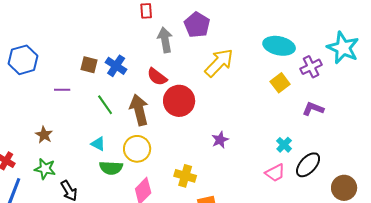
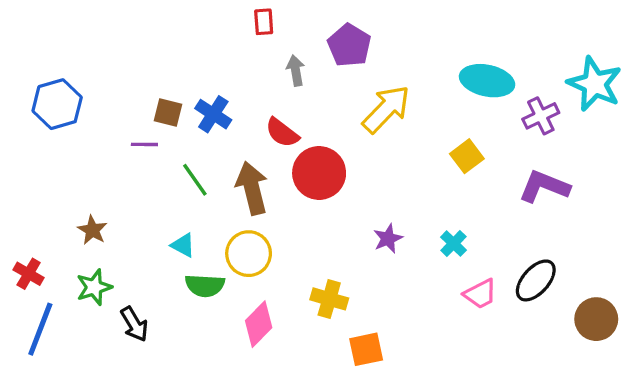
gray arrow: (165, 40) -> (296, 71), size x0.7
yellow square: (280, 83) -> (467, 156), moved
purple line: (62, 90) -> (144, 144), moved
purple L-shape: (313, 109) -> (544, 186), size x1.4
cyan cross: (284, 145) -> (453, 244), moved
green star: (45, 169) -> (94, 287), turned -30

